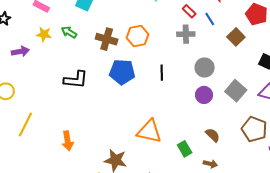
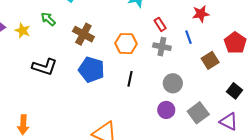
red rectangle: (189, 11) -> (160, 24), moved
yellow star: (44, 34) -> (23, 31), moved
orange hexagon: (137, 36) -> (126, 44), moved

